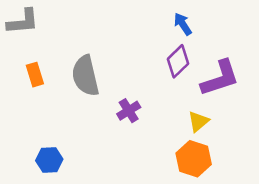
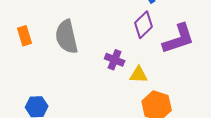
purple cross: (129, 111) -> (115, 60), moved, turned -36
yellow triangle: (198, 121) -> (139, 75), moved, turned 42

